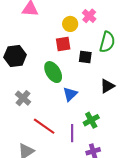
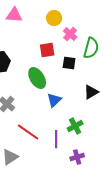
pink cross: (89, 16) -> (70, 34), moved
yellow circle: (70, 24) -> (54, 18), moved

